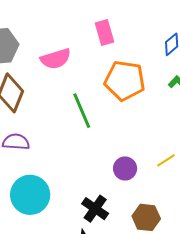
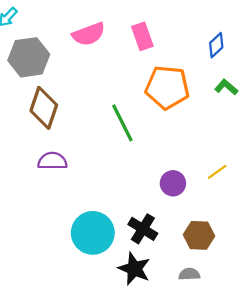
pink semicircle: (56, 59) -> (89, 34), moved
cyan circle: (30, 195) -> (93, 233), moved

